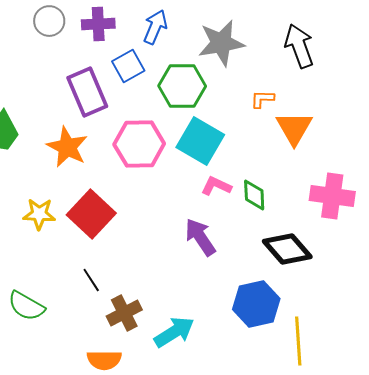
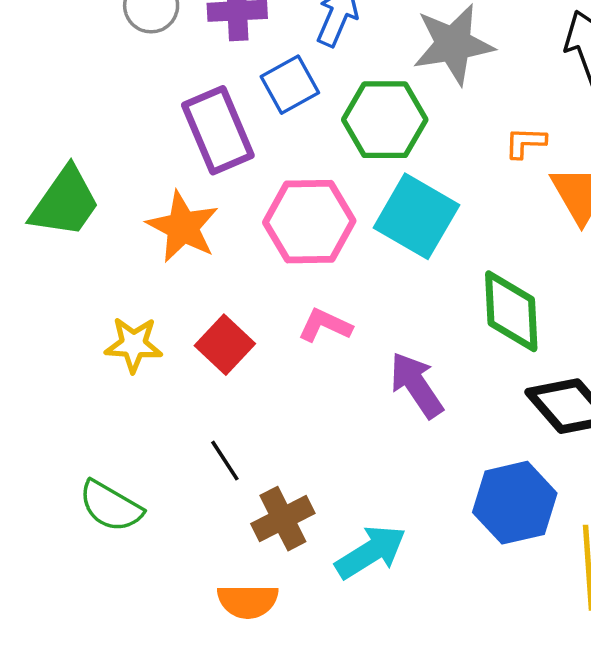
pink L-shape: (216, 186) -> (325, 325), moved
green diamond: (254, 195) -> (511, 311), size x1.5
red square: (91, 214) -> (225, 345), size x0.7

